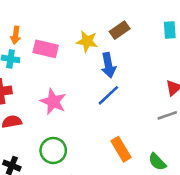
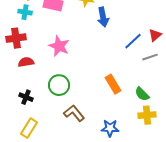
blue line: (108, 95) -> (133, 41), moved

